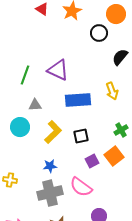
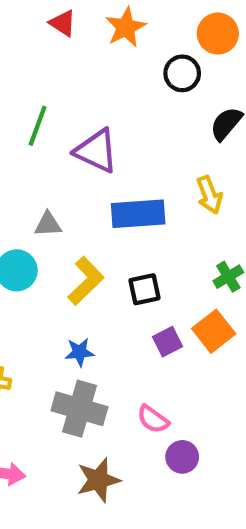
green line: (25, 75) -> (38, 126), moved
pink semicircle: (81, 187) -> (153, 419), moved, size x0.7
gray cross: (50, 193) -> (79, 409), turned 30

